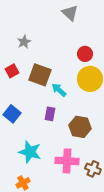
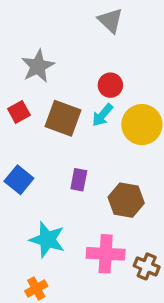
gray star: (24, 42) -> (38, 66), size x1.5
red circle: (85, 54) -> (110, 85), moved
cyan arrow: (59, 90) -> (102, 115), moved, turned -91

